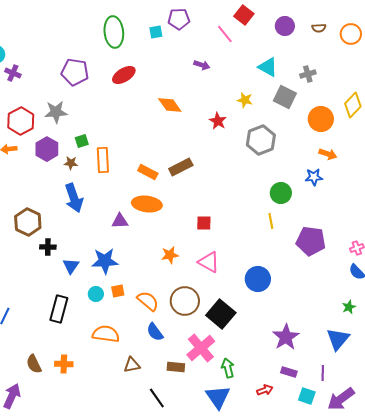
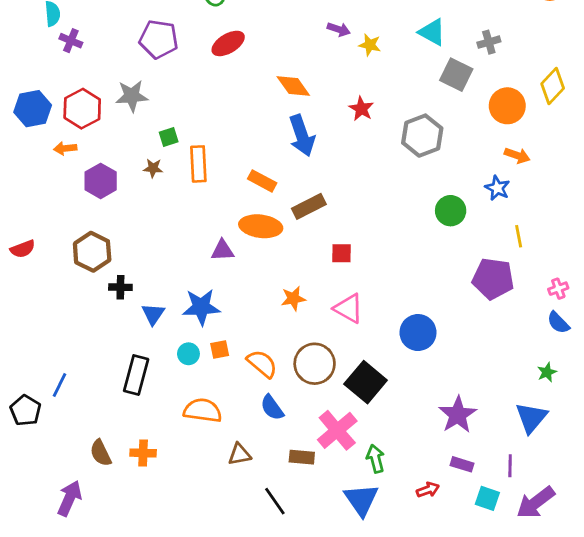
yellow star: (245, 100) -> (370, 45), moved
purple hexagon: (47, 149) -> (101, 181), moved
brown rectangle: (181, 167) -> (309, 206), moved
blue star: (314, 177) -> (497, 188), turned 30
blue arrow: (74, 198) -> (302, 136), moved
yellow line: (271, 221) -> (519, 236), moved

